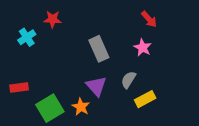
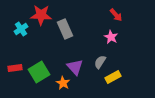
red star: (53, 19) -> (41, 15), size x1.5
gray rectangle: (99, 49) -> (65, 29), moved
green square: (50, 108) -> (39, 72), moved

